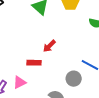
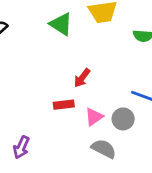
pink triangle: (20, 82) -> (94, 117), moved

